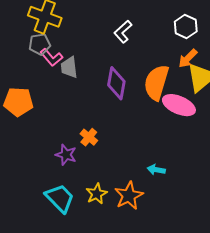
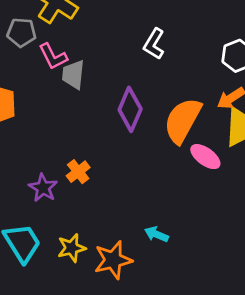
white L-shape: (123, 32) -> (154, 44), turned -30
gray pentagon: (40, 44) -> (22, 32), moved
pink ellipse: (179, 105) -> (205, 157), size x0.7

